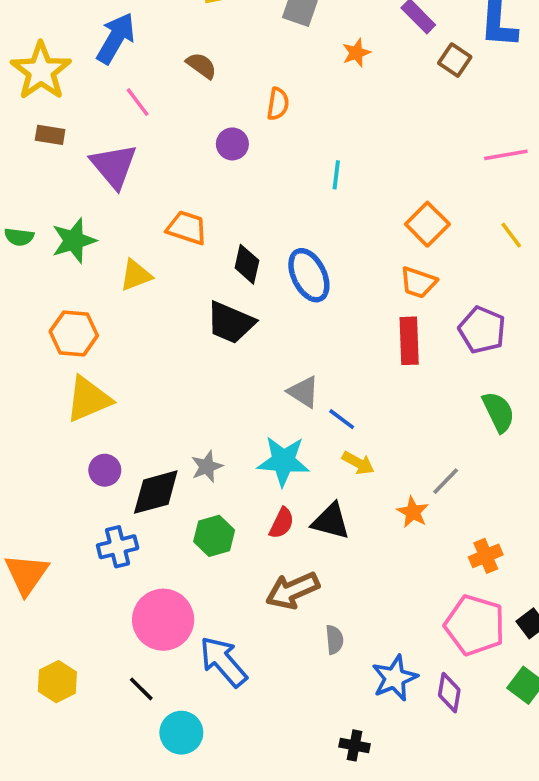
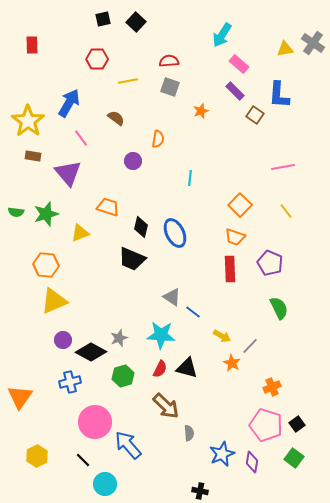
yellow arrow: (358, 463) -> (222, 336), moved
black diamond: (156, 492) -> (91, 352), turned 44
brown arrow: (293, 591) -> (166, 406), turned -112

